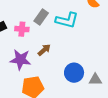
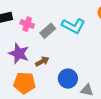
gray rectangle: (41, 17) -> (48, 31), moved
brown arrow: (44, 50) -> (42, 61), moved

